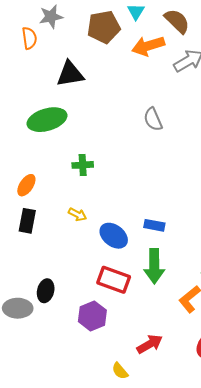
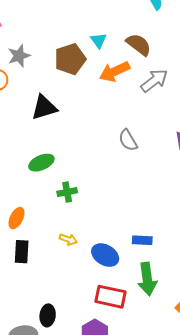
green ellipse: (47, 120) -> (41, 163), moved, size x0.7

